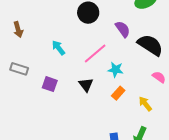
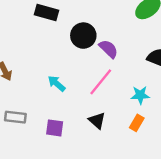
purple semicircle: (123, 29) -> (109, 49), moved
cyan star: (116, 70) -> (140, 95), moved

